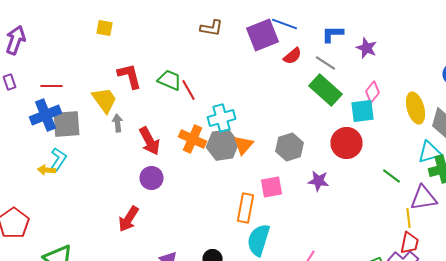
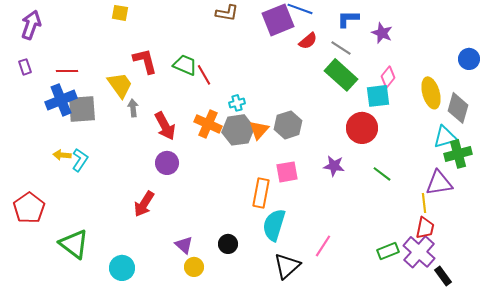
cyan cross: (222, 118) -> (237, 103), size x0.6
gray hexagon: (290, 147) -> (288, 125), moved
cyan L-shape: (58, 159) -> (80, 160), moved
green line: (392, 176) -> (382, 174), moved

